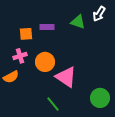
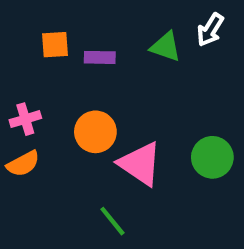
orange square: (26, 34) -> (55, 45), moved
pink cross: (20, 56) -> (25, 119), moved
green circle: (100, 98) -> (212, 157), moved

